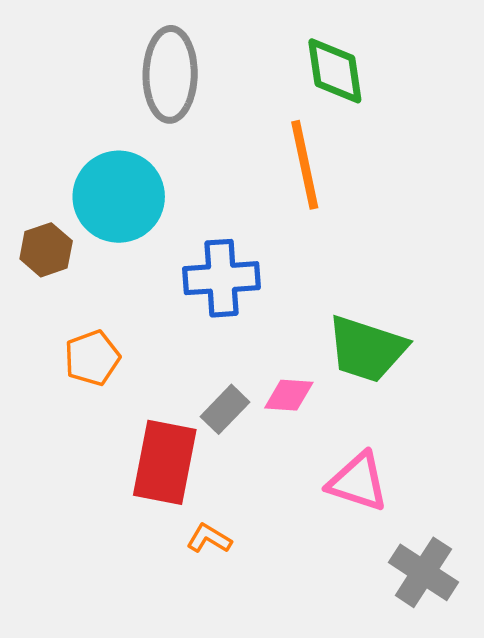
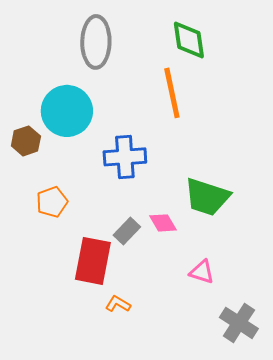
pink diamond: (289, 395) -> (163, 223), turned 56
pink triangle: (358, 482) -> (202, 272), size x0.7

